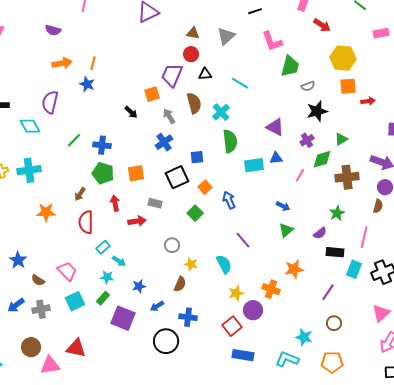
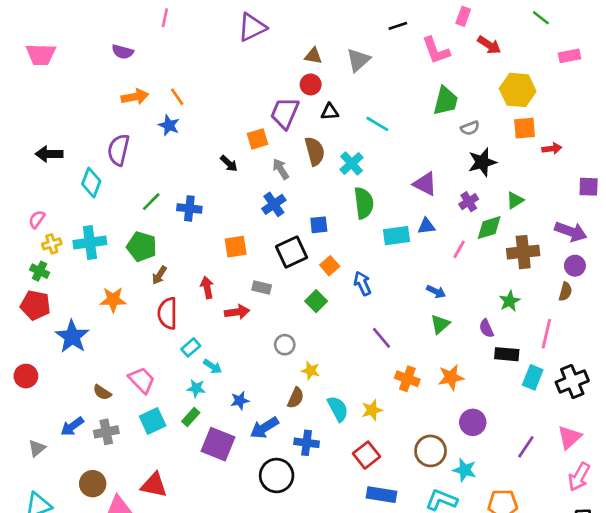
pink L-shape: (272, 41) -> (436, 50), moved
orange line: (93, 63) -> (177, 97), turned -48
cyan diamond: (30, 126) -> (91, 183), turned 50
green pentagon: (103, 173) -> (142, 247), moved
purple semicircle: (320, 233) -> (486, 328), turned 104
blue star: (18, 260) -> (72, 337), moved, size x1.4
cyan semicircle: (224, 264) -> (338, 409), moved
orange cross: (271, 289) -> (407, 379), moved
purple line: (328, 292) -> (526, 447), moved
blue arrow: (157, 306) -> (264, 428), size x1.5
purple circle: (253, 310) -> (473, 422), moved
brown circle: (334, 323) -> (431, 451), moved, size x1.5

